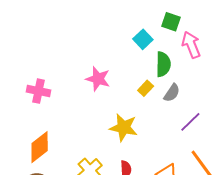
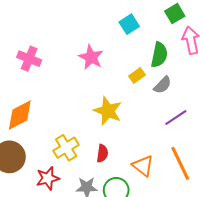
green square: (171, 22) -> (175, 14), turned 30
cyan square: (143, 39) -> (129, 24), moved

